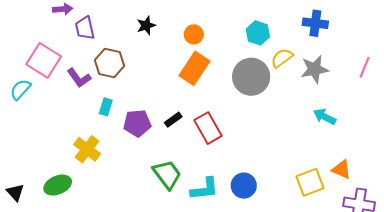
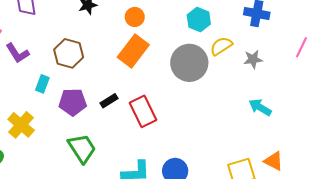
brown hexagon: (110, 63) -> (69, 53), moved
pink line: (365, 67) -> (302, 47), moved
gray star: (314, 69) -> (253, 59), size x0.7
green trapezoid: (167, 174) -> (82, 148), moved

